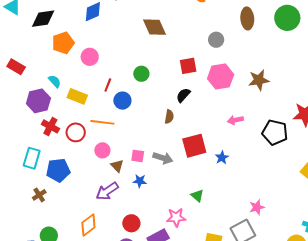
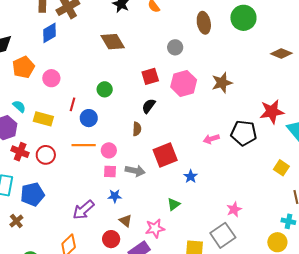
pink arrow: (235, 120) -> (211, 139), moved
orange line: (102, 122) -> (84, 145), moved
pink circle: (102, 150) -> (109, 150), moved
blue star: (222, 158) -> (191, 176), moved
brown triangle: (117, 166) -> (126, 221), moved
green triangle: (197, 196) -> (174, 204), turned 48

